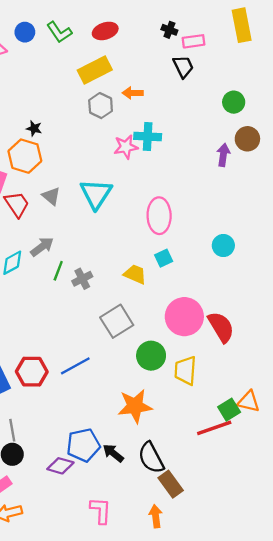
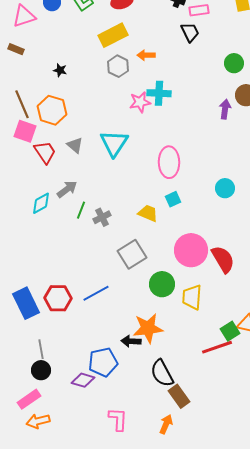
black star: (34, 128) -> (60, 70), moved
black arrow: (113, 453) -> (131, 341), moved, turned -36
orange arrow: (156, 516) -> (166, 424), turned 30

